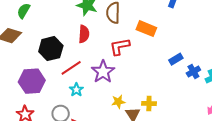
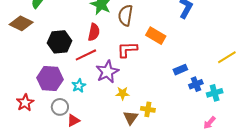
red line: (71, 68) -> (86, 55), moved
purple hexagon: (32, 81) -> (50, 79), moved
yellow star: (118, 102) -> (123, 93), moved

